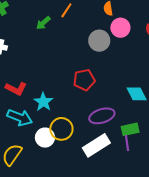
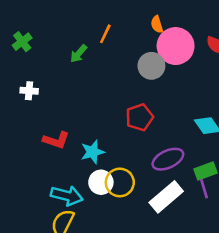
pink circle: (120, 28) -> (176, 46), size x1.5
cyan star: (43, 102) -> (92, 152), turned 30
cyan arrow: (20, 117) -> (67, 196), moved
white circle: (45, 138) -> (101, 182), moved

